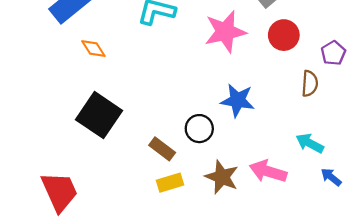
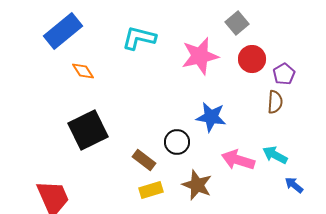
purple pentagon: (333, 53) -> (284, 74), moved
black square: (99, 115) -> (88, 130), turned 30
pink arrow: (268, 171) -> (238, 160), moved

